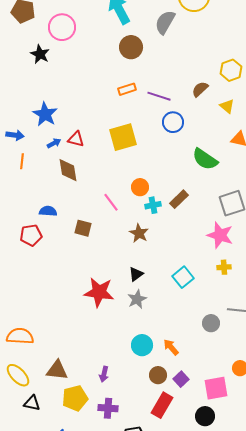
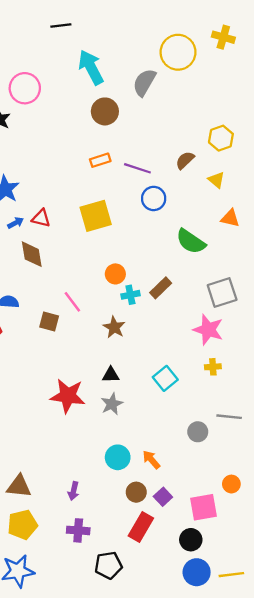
pink line: (111, 202) -> (72, 302), moved
black triangle: (136, 274) -> (111, 375), turned 35
yellow pentagon: (75, 398) -> (22, 525), moved

